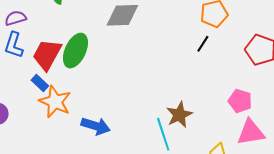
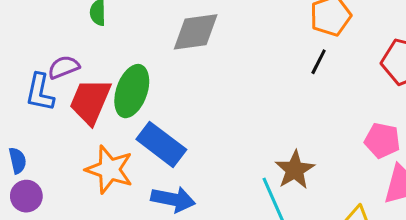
purple semicircle: (16, 18) -> (64, 67), moved
blue rectangle: (40, 83) -> (161, 144), moved, size x1.8

